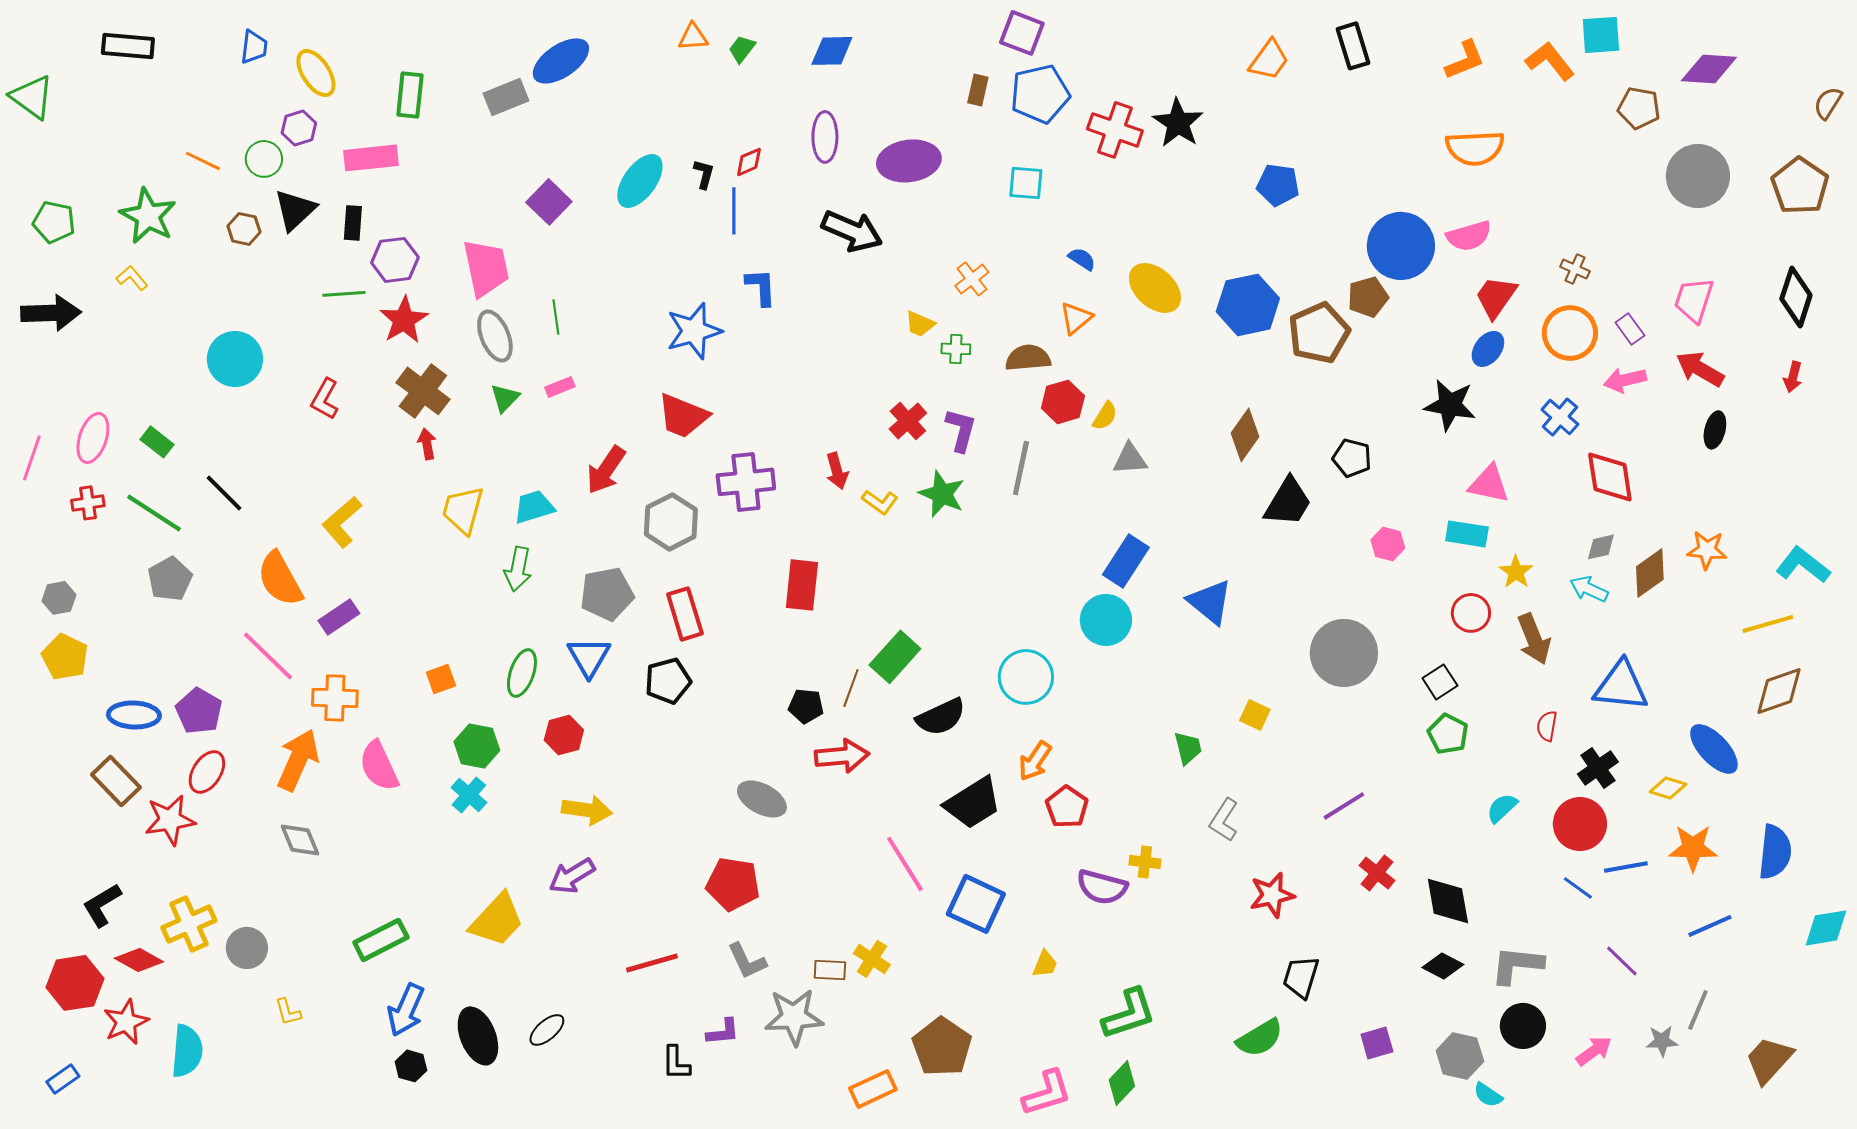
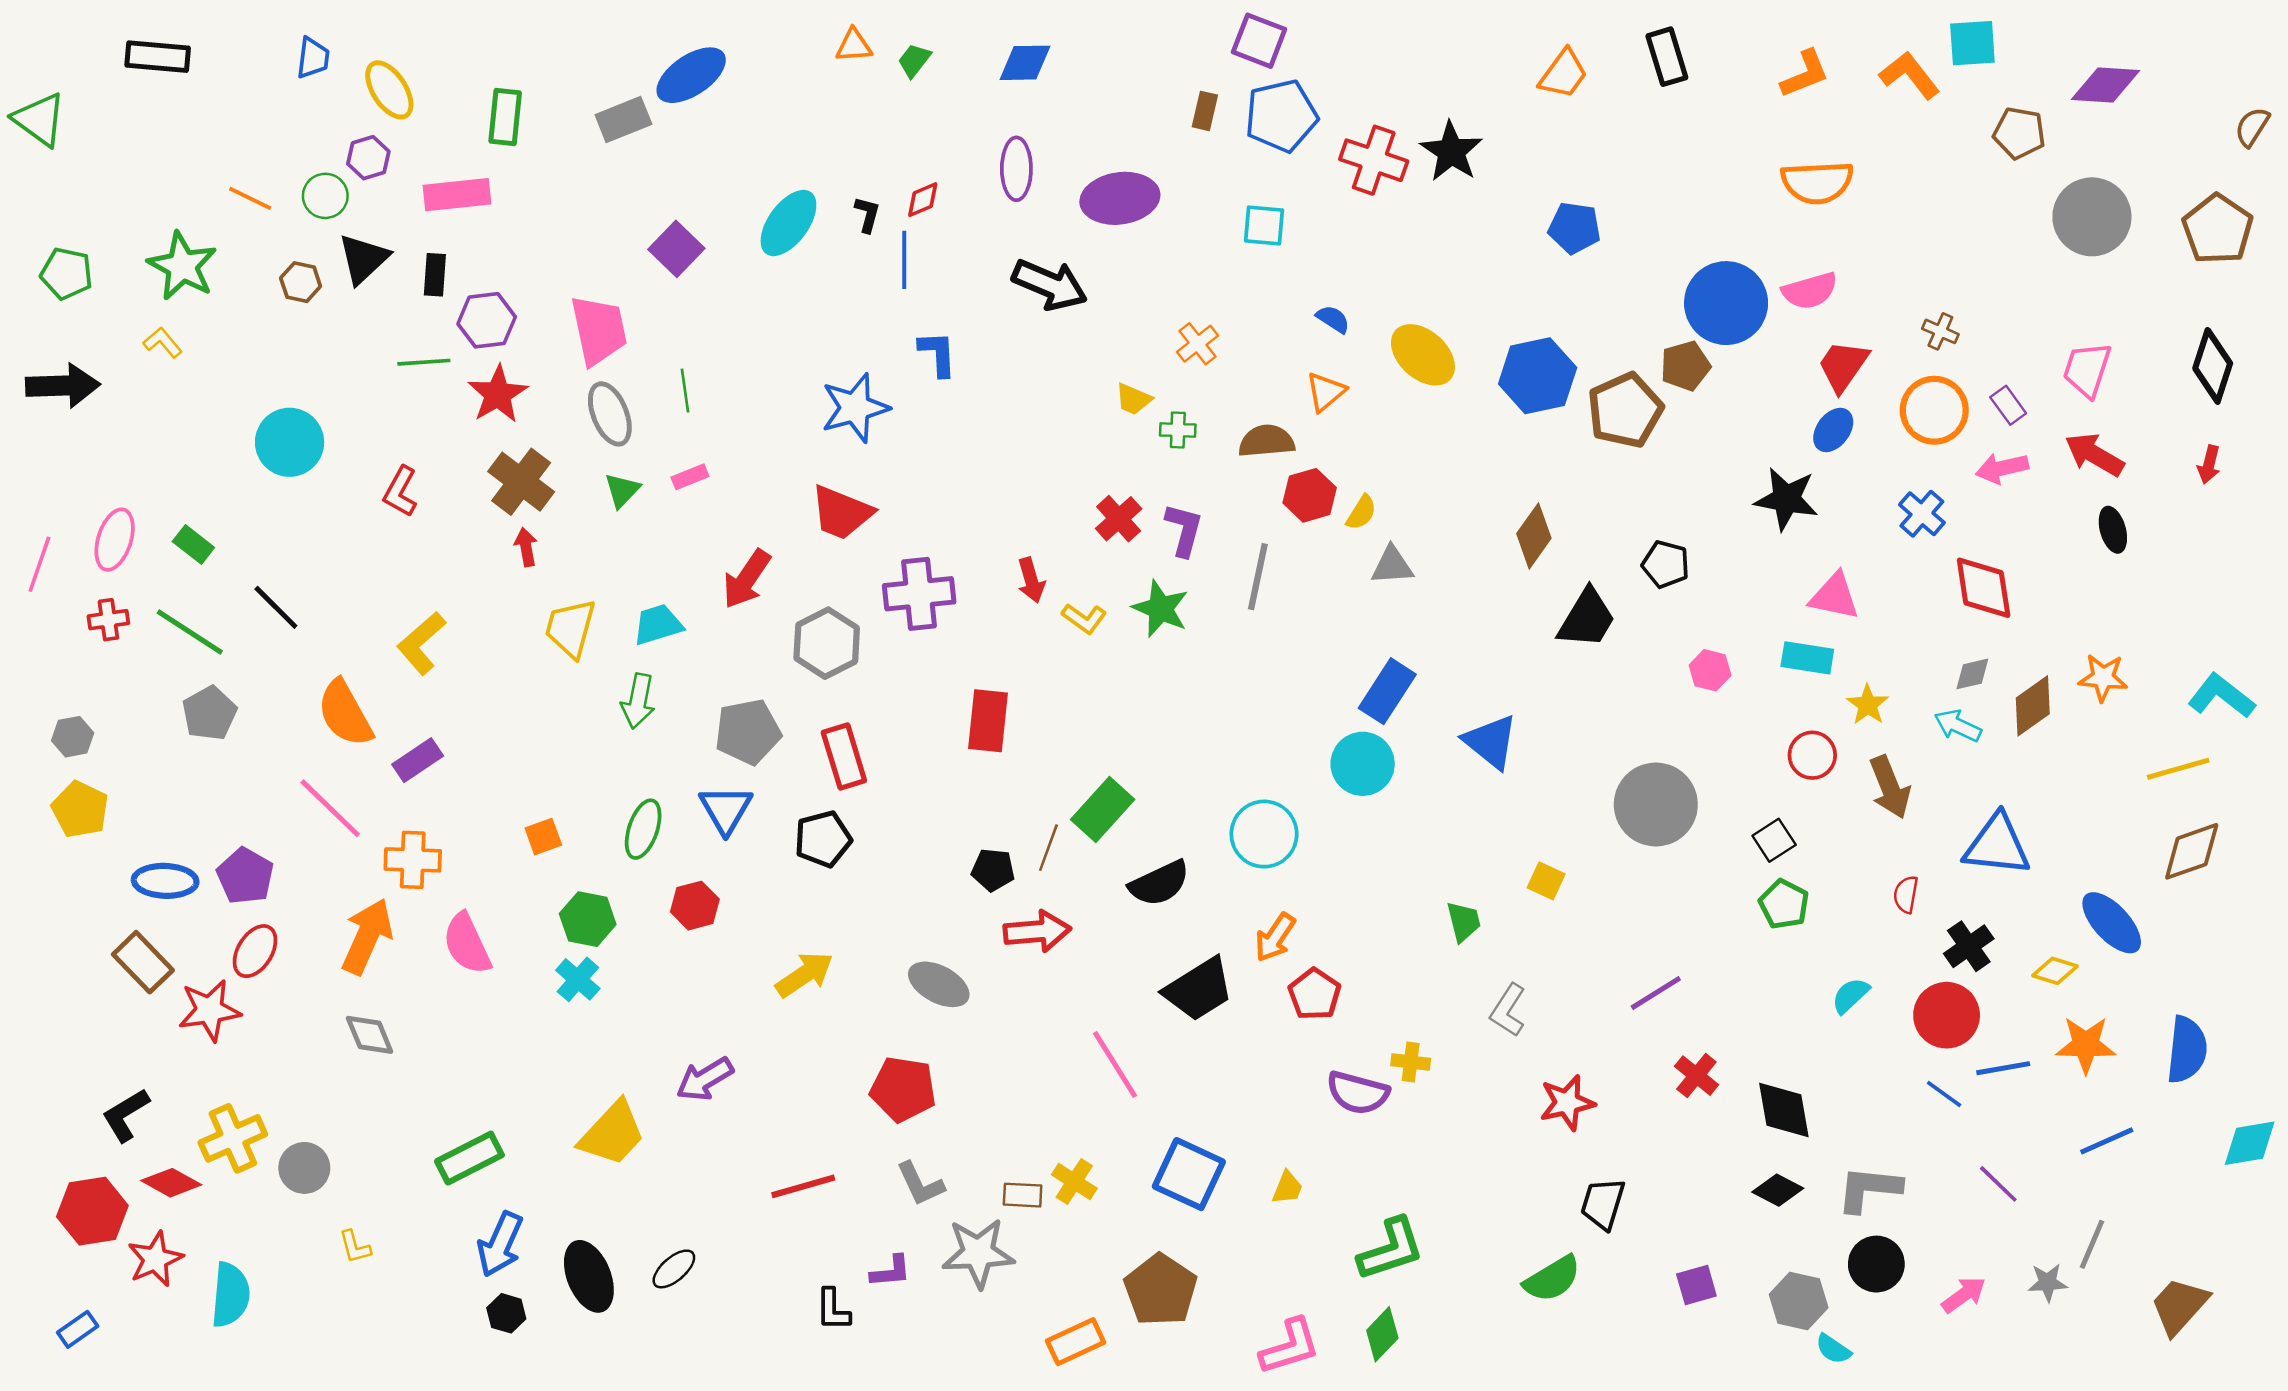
black ellipse: (1715, 430) -> (2113, 530), turned -30
yellow arrow: (587, 810) -> (804, 975), moved, turned -42
blue square: (976, 904) -> (1189, 1174), moved

